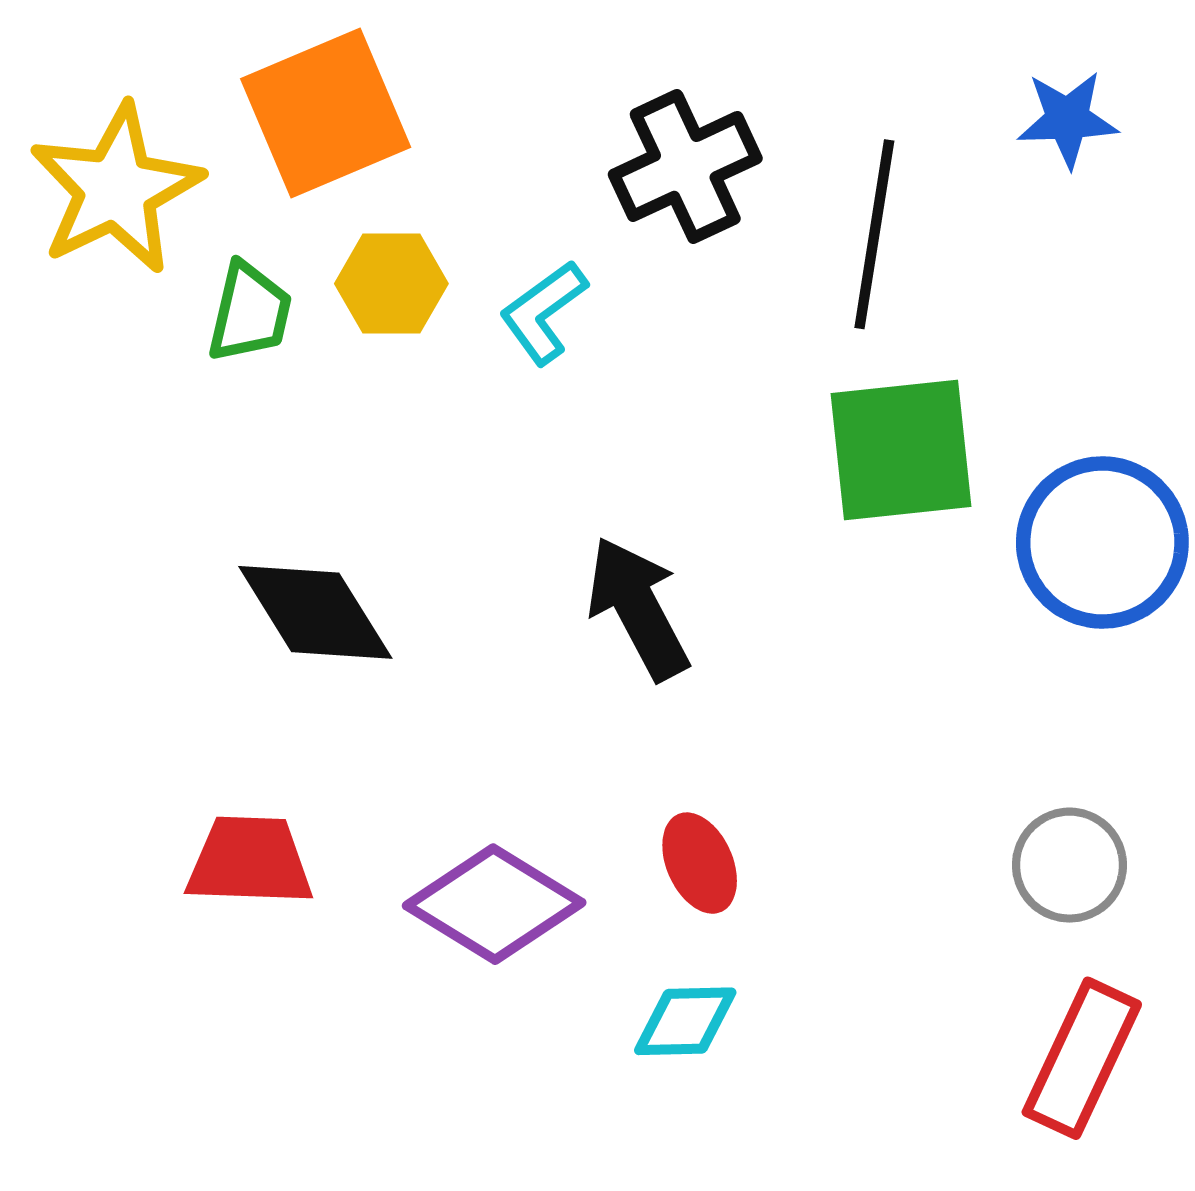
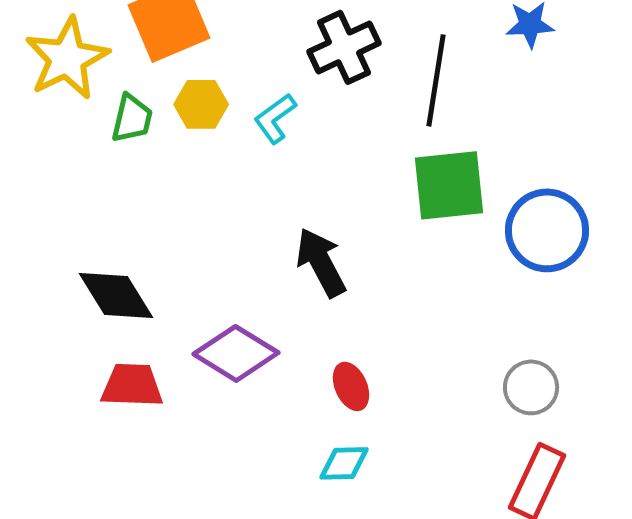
black diamond: (315, 612) -> (116, 295), moved
purple diamond: (494, 904) -> (236, 353), moved

